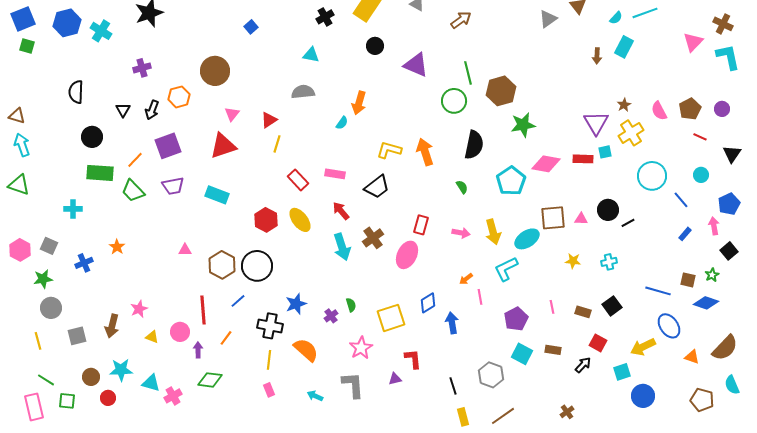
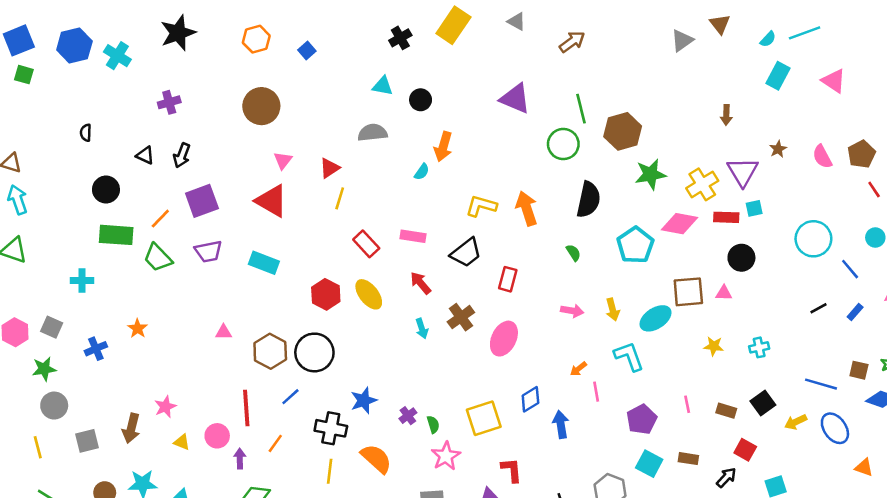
pink triangle: (693, 42) -> (834, 81), moved, turned -40
black circle: (375, 46) -> (421, 100), moved
brown arrow: (597, 56) -> (726, 115), moved
black semicircle: (76, 92) -> (86, 133), size x0.6
orange hexagon: (179, 97) -> (256, 39), moved
black triangle: (123, 110) -> (145, 155), turned -35
yellow cross: (631, 133) -> (702, 184), moved
red line: (700, 137) -> (874, 189), turned 32
red triangle: (223, 146) -> (271, 201), turned 48
black circle: (608, 210) -> (741, 258), moved
black line: (628, 223) -> (818, 308), moved
red rectangle: (421, 225) -> (508, 279), moved
yellow arrow: (493, 232) -> (613, 310), size x0.7
cyan arrow: (342, 247) -> (422, 328), size x0.6
cyan L-shape: (506, 269) -> (629, 356), turned 96
green semicircle: (351, 305) -> (433, 424), moved
yellow arrow: (643, 347) -> (796, 422), moved, size x0.7

